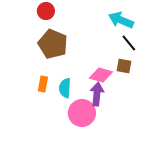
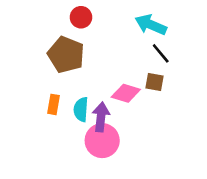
red circle: (46, 11) -> (81, 17), moved
purple arrow: (97, 94) -> (101, 117), moved

